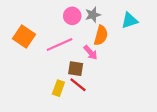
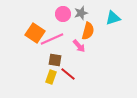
orange square: (24, 37) -> (35, 33), moved
brown square: (76, 69) -> (55, 60), moved

